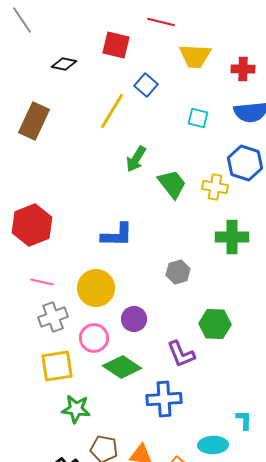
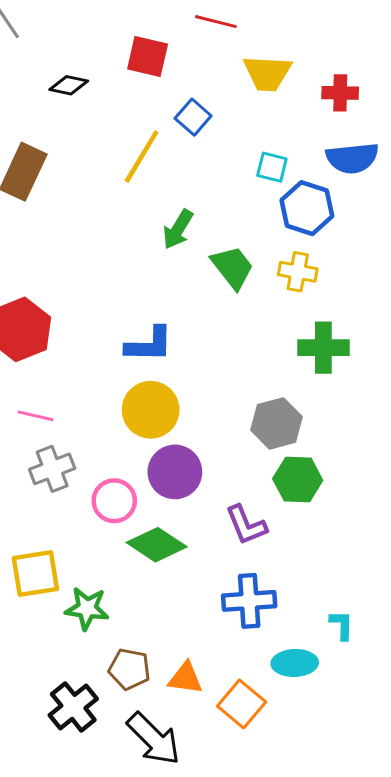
blue hexagon: (245, 163) -> (307, 208), moved
gray hexagon: (178, 272) -> (276, 423), moved, size x1.4
yellow circle: (96, 288) -> (151, 410), moved
purple circle: (134, 319) -> (175, 472), size x1.4
yellow square: (57, 366) -> (35, 574), moved
blue cross: (164, 399) -> (249, 601), moved

